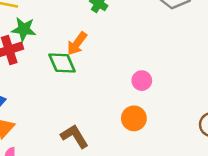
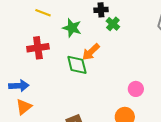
green star: (24, 29) -> (72, 28), moved

